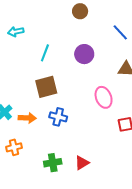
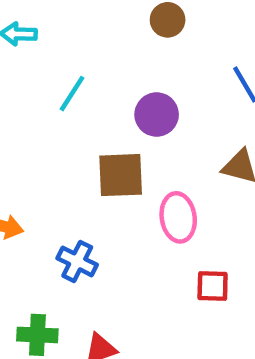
brown square: (46, 87) -> (121, 175), moved
blue cross: (58, 117) -> (77, 261), moved

